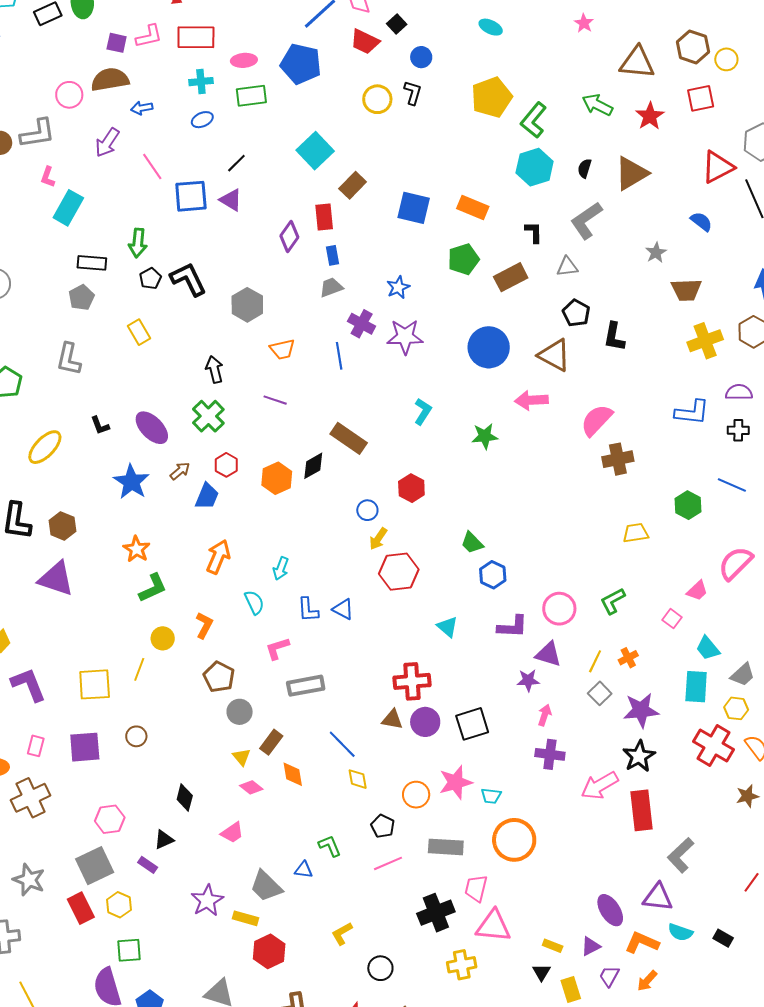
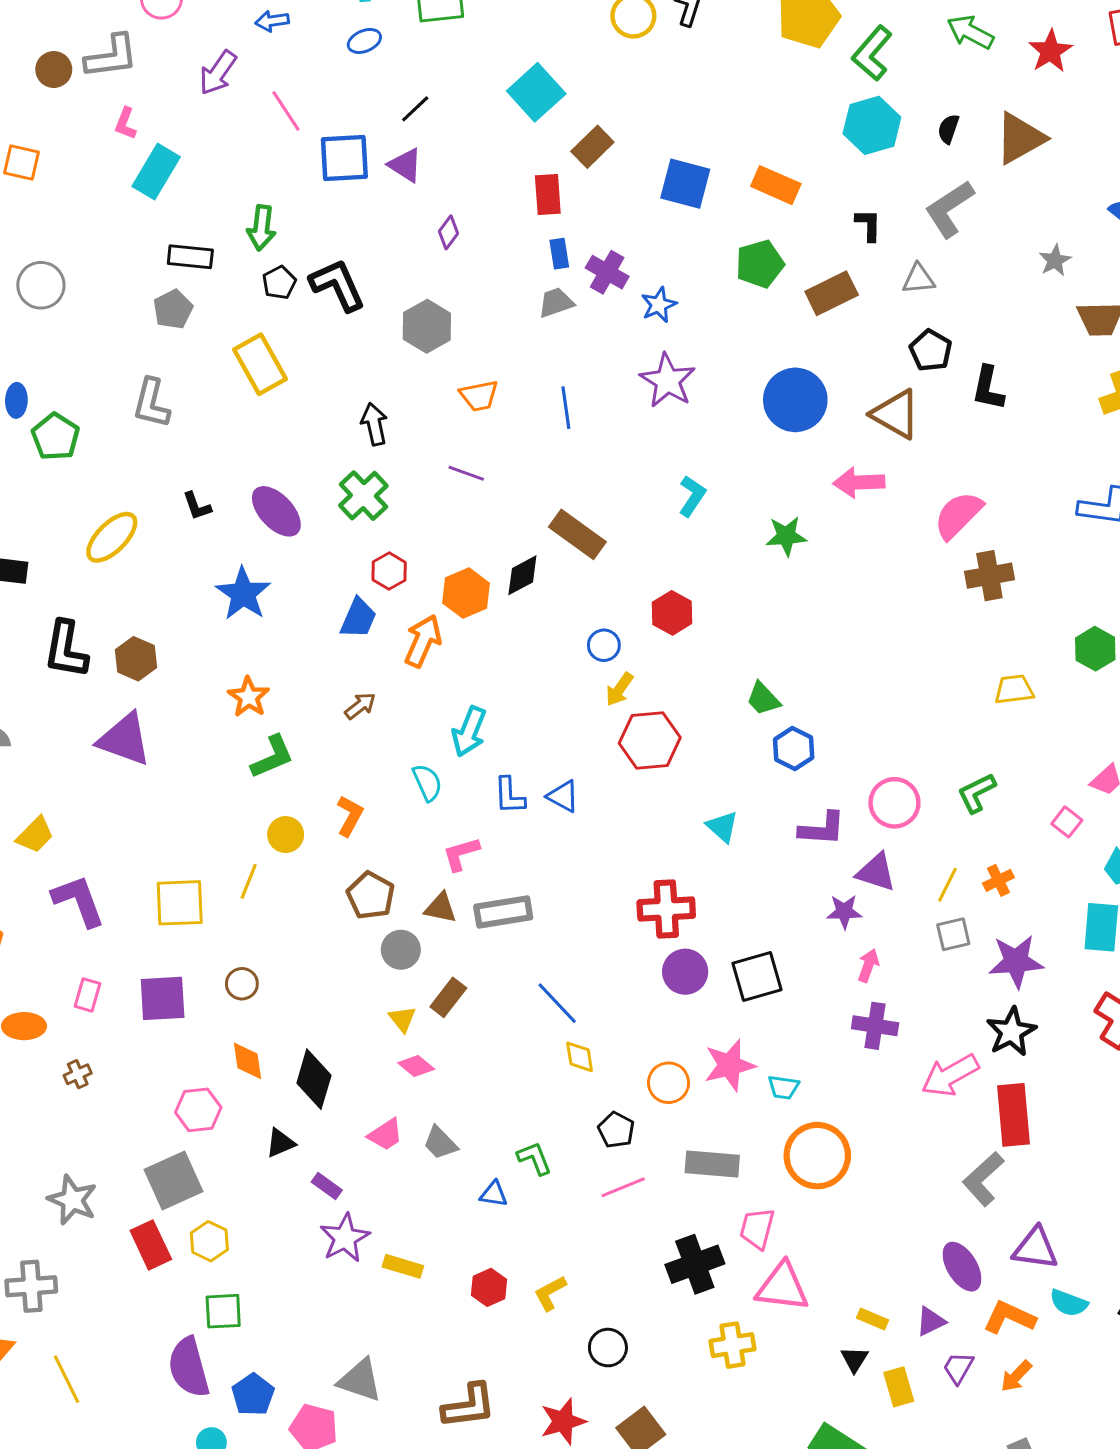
purple diamond: (289, 237) -> (448, 232), moved, size x0.7
purple cross: (362, 324) -> (607, 272), moved
yellow rectangle: (139, 332) -> (260, 364), size x1.5
purple star: (405, 337) -> (668, 381), turned 30
brown arrow: (180, 471) -> (360, 706), moved
orange arrow: (218, 557) -> (423, 641), moved
cyan arrow: (281, 568) -> (469, 732), size x1.4
gray square: (600, 693) -> (953, 934), turned 30
brown triangle: (392, 719) -> (440, 908), moved
orange diamond: (293, 774) -> (248, 1061), moved
black diamond: (185, 797) -> (314, 1079), size x1.4
brown cross: (31, 798) -> (78, 1074), size x0.5
gray L-shape: (681, 855) -> (983, 1179), moved
purple rectangle: (148, 865) -> (327, 1186), moved
gray trapezoid: (266, 886) -> (440, 1143), moved, size x0.7
red hexagon: (269, 951) -> (489, 1287), moved, size x0.7

